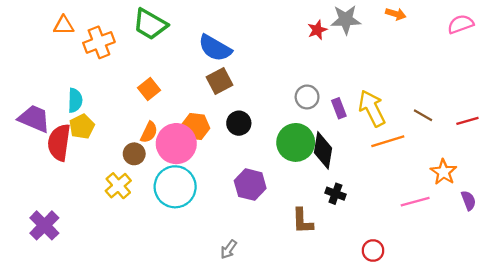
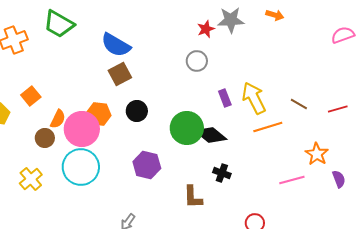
pink semicircle: (461, 24) -> (343, 35), moved
orange square: (149, 89) -> (31, 96), moved
gray circle: (307, 97) -> (197, 61), moved
black diamond: (323, 150) -> (211, 135), turned -60
yellow cross: (118, 186) -> (31, 179), moved

